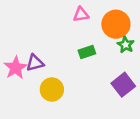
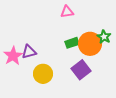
orange circle: (116, 24) -> (90, 44), moved
purple square: (123, 85) -> (81, 70), moved

